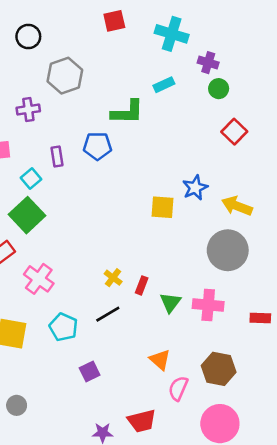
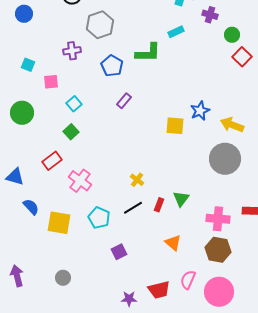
green circle: (219, 89) -> (232, 35), moved
red square: (234, 132) -> (242, 57), moved
blue pentagon: (97, 146) -> (112, 66), moved, turned 30
purple rectangle: (57, 156) -> (124, 101), moved, turned 49
green square: (27, 215) -> (71, 132), size x0.6
red rectangle: (142, 285) -> (159, 205), moved
pink cross: (208, 305) -> (218, 219), moved
pink semicircle: (178, 388) -> (188, 280), moved

